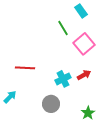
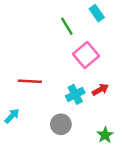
green line: (63, 28) -> (67, 26), moved
pink square: (84, 44) -> (86, 55), moved

